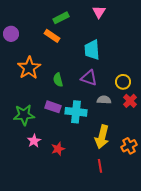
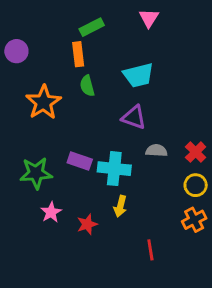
orange rectangle: (52, 36) -> (78, 54), turned 49
cyan trapezoid: (92, 50) -> (138, 75), turned -100
green semicircle: (58, 80) -> (87, 86), moved
yellow circle: (123, 82) -> (196, 185), moved
yellow arrow: (102, 137) -> (120, 206), moved, size x0.6

